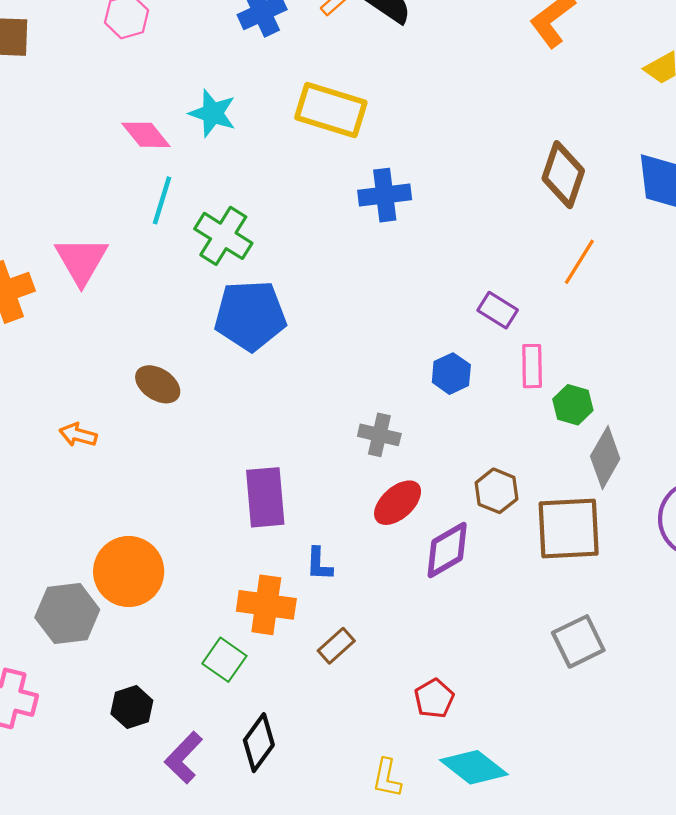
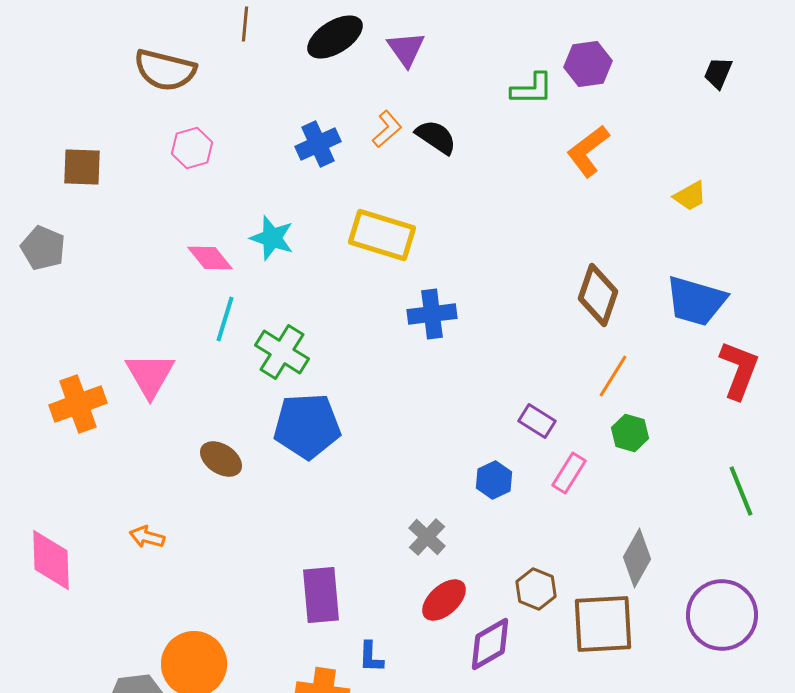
pink rectangle: (532, 366) -> (569, 473), turned 33
brown ellipse: (158, 384) -> (221, 459), moved
green hexagon: (573, 405) -> (630, 433), moved
gray cross: (379, 435) -> (427, 537), turned 30

